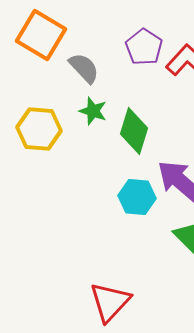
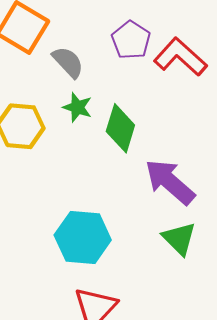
cyan hexagon: (137, 197) -> (83, 237), moved, size x1.4

